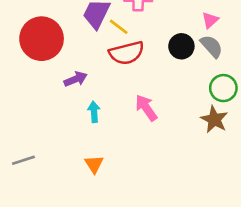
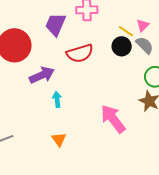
yellow line: (119, 27) -> (126, 31), moved
purple arrow: (76, 79) -> (42, 75), size x1.4
pink arrow: (146, 108) -> (113, 119), moved, size x1.4

